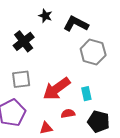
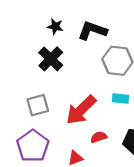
black cross: (24, 41) -> (51, 59), moved
cyan rectangle: (86, 94) -> (120, 98), moved, turned -64

